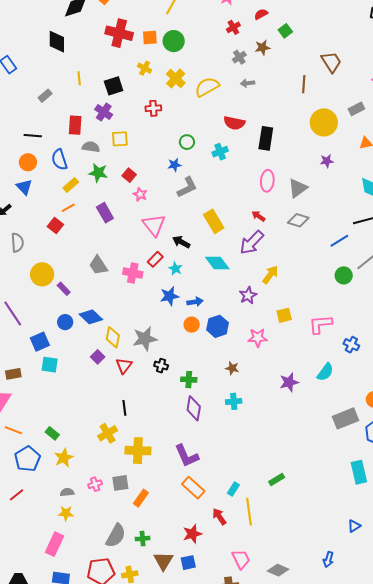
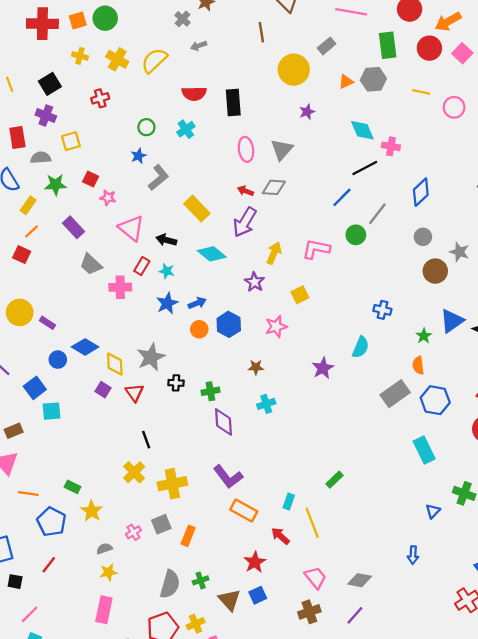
gray diamond: (298, 220) -> (274, 187), moved
gray trapezoid: (98, 265) -> (91, 264), moved
pink L-shape: (320, 324) -> (316, 249), moved, turned 30

